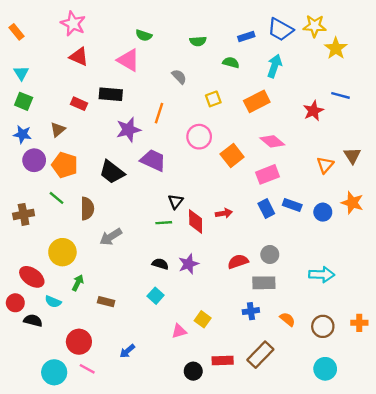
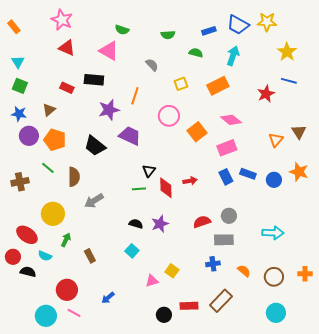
yellow star: (336, 48) -> (287, 52), moved
brown rectangle: (106, 302) -> (90, 256), turned 48

